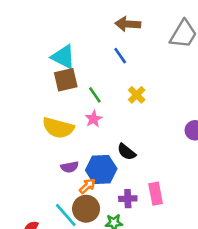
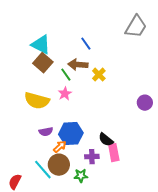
brown arrow: (128, 24) -> (78, 65), moved
brown square: (66, 80) -> (43, 63), turned -36
black semicircle: (127, 152) -> (106, 140), moved

